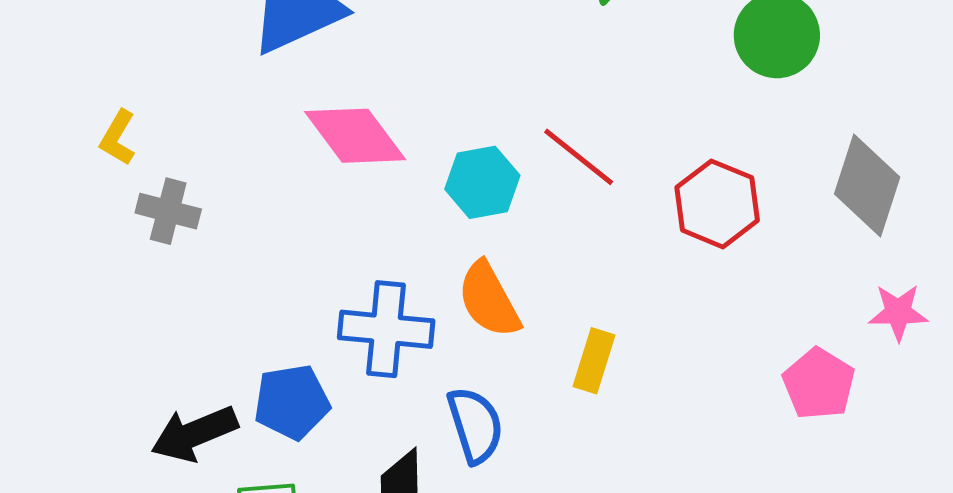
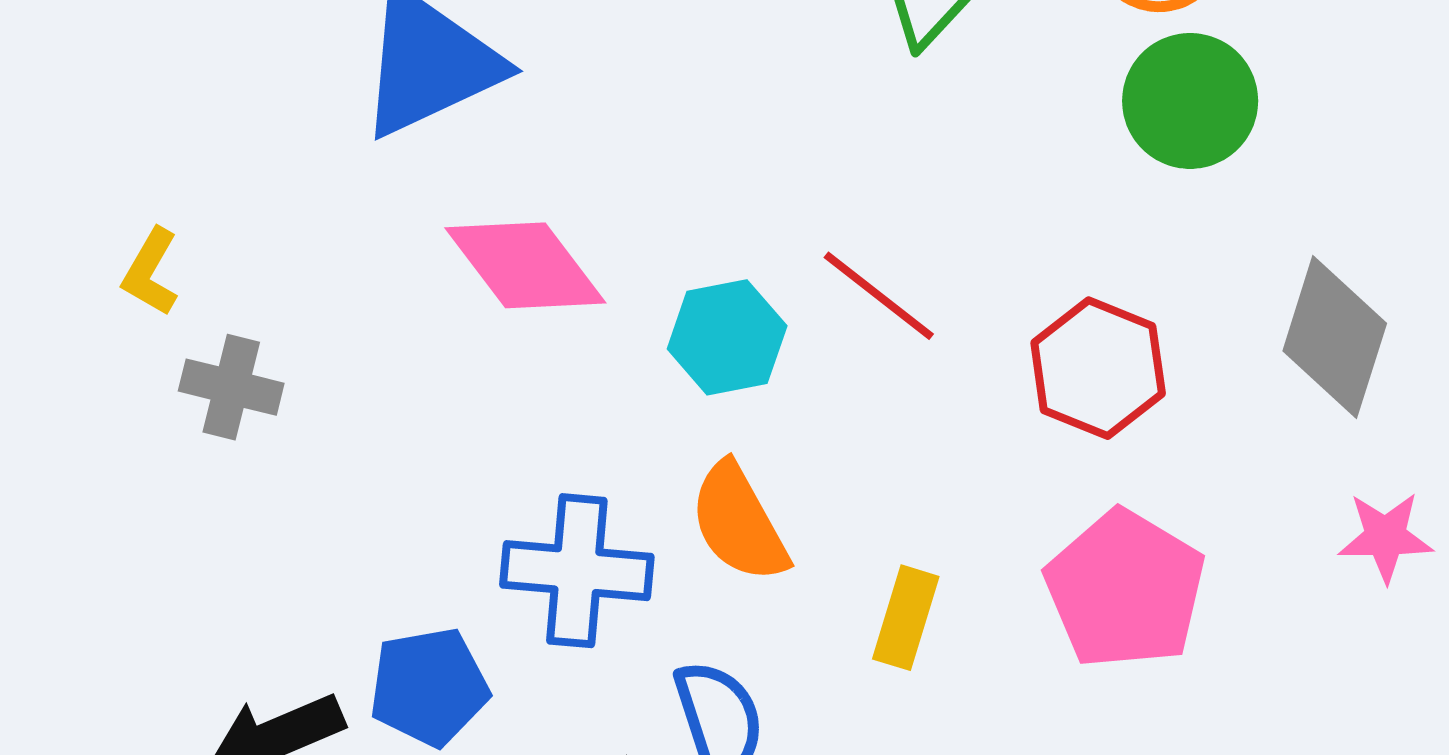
pink pentagon: (819, 384) -> (1125, 589), moved, size x1.4

